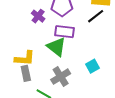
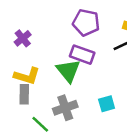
purple cross: (38, 16) -> (23, 38), moved

